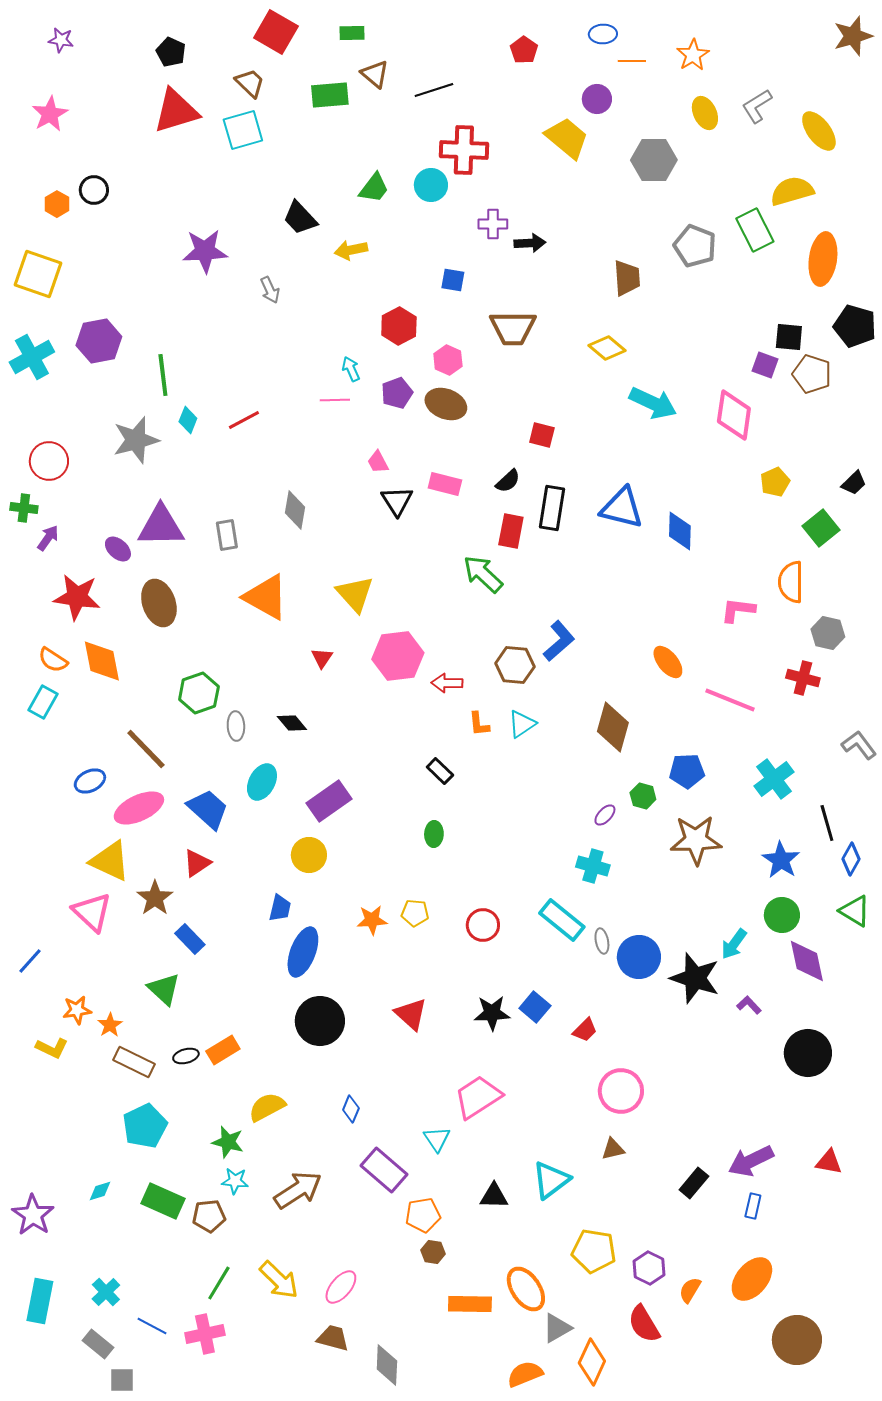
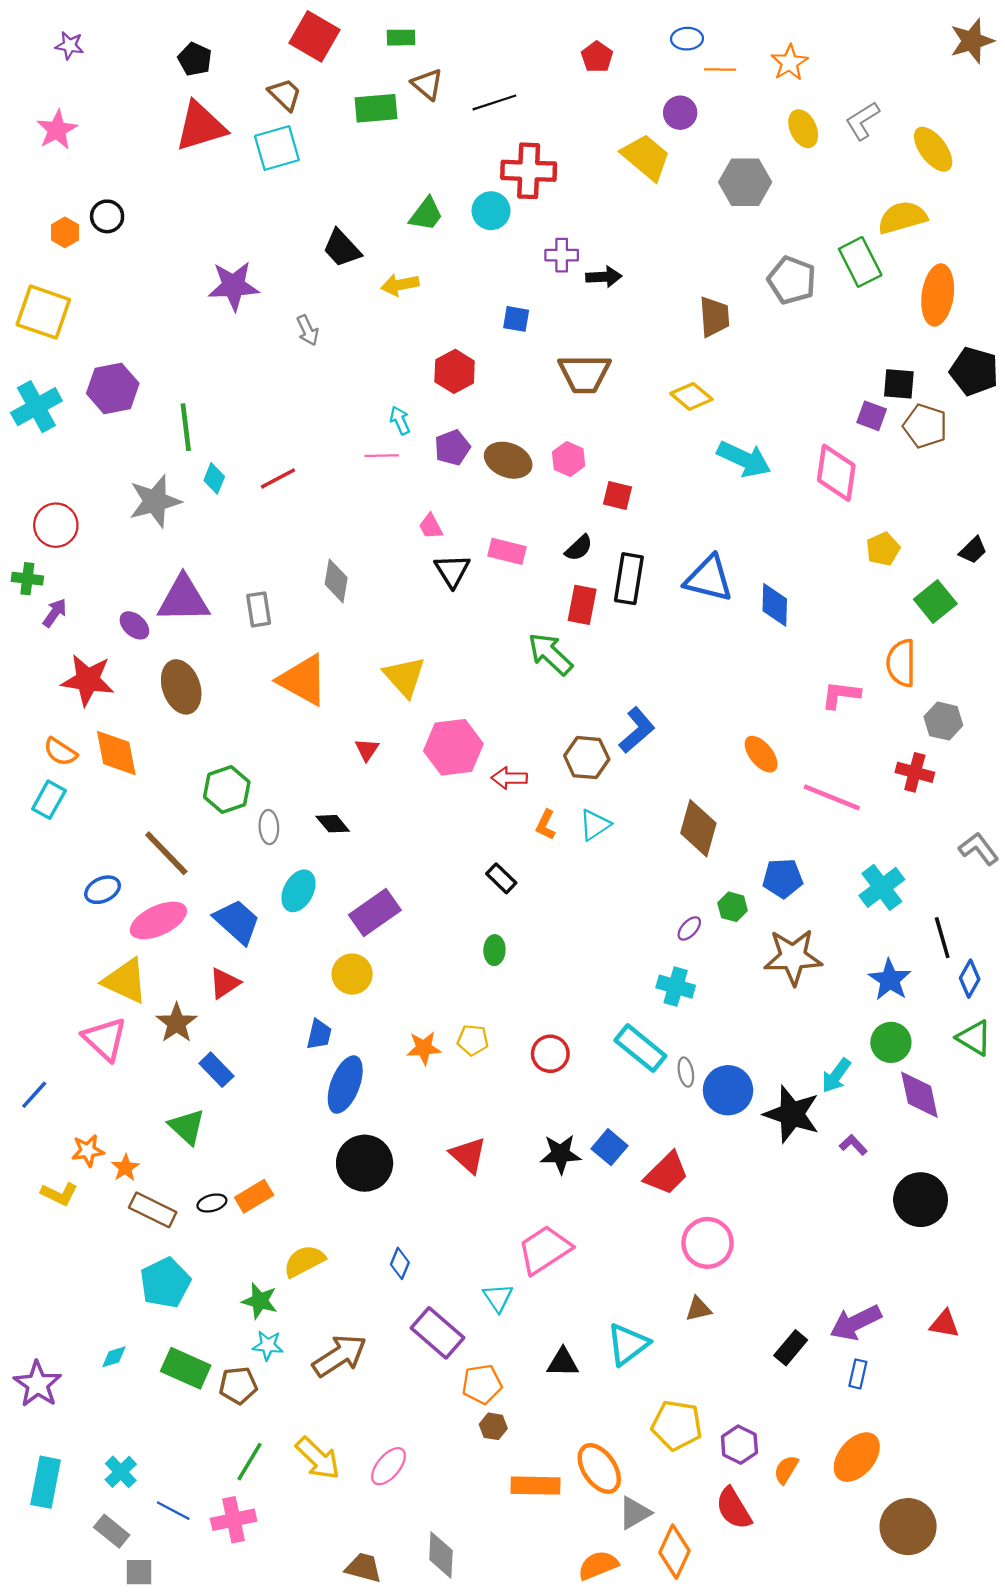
pink hexagon: (448, 360) -> (569, 459), moved
orange L-shape: (479, 724) -> (546, 825), turned 32
red trapezoid: (585, 1030) -> (666, 1173), size x1.6
brown trapezoid: (333, 1338) -> (363, 1568), moved

